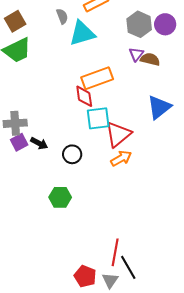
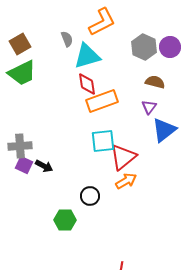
purple triangle: (136, 54) -> (149, 107), moved
red diamond: (84, 96) -> (87, 84), moved
purple square: (19, 142) -> (24, 165), turned -36
black circle: (72, 154) -> (90, 196), moved

